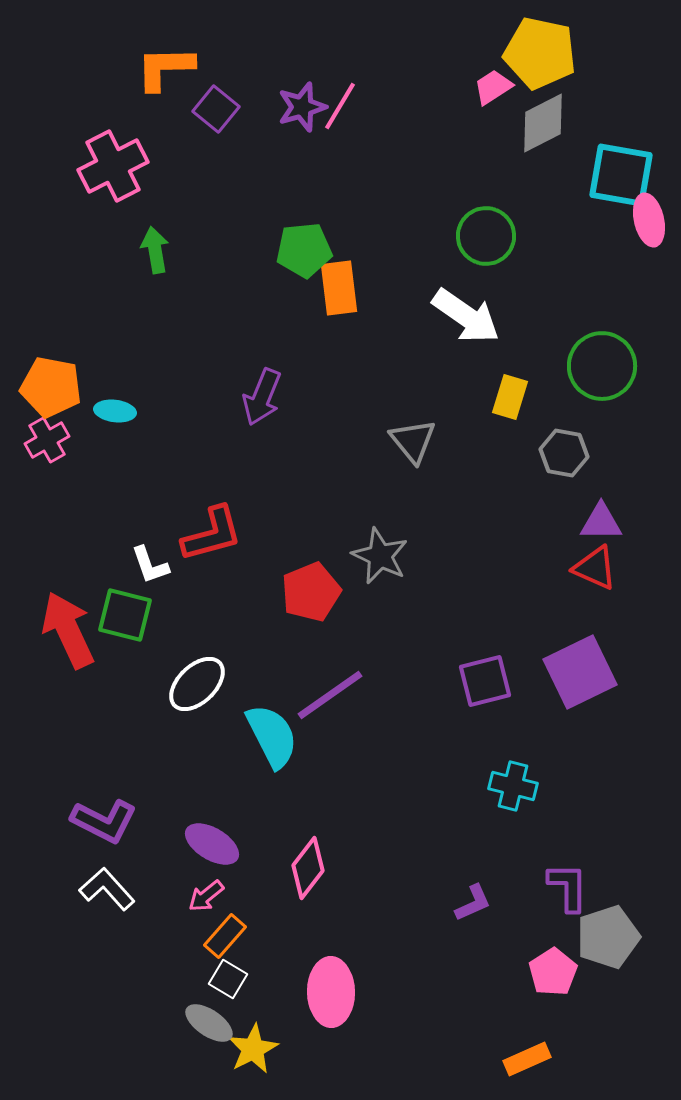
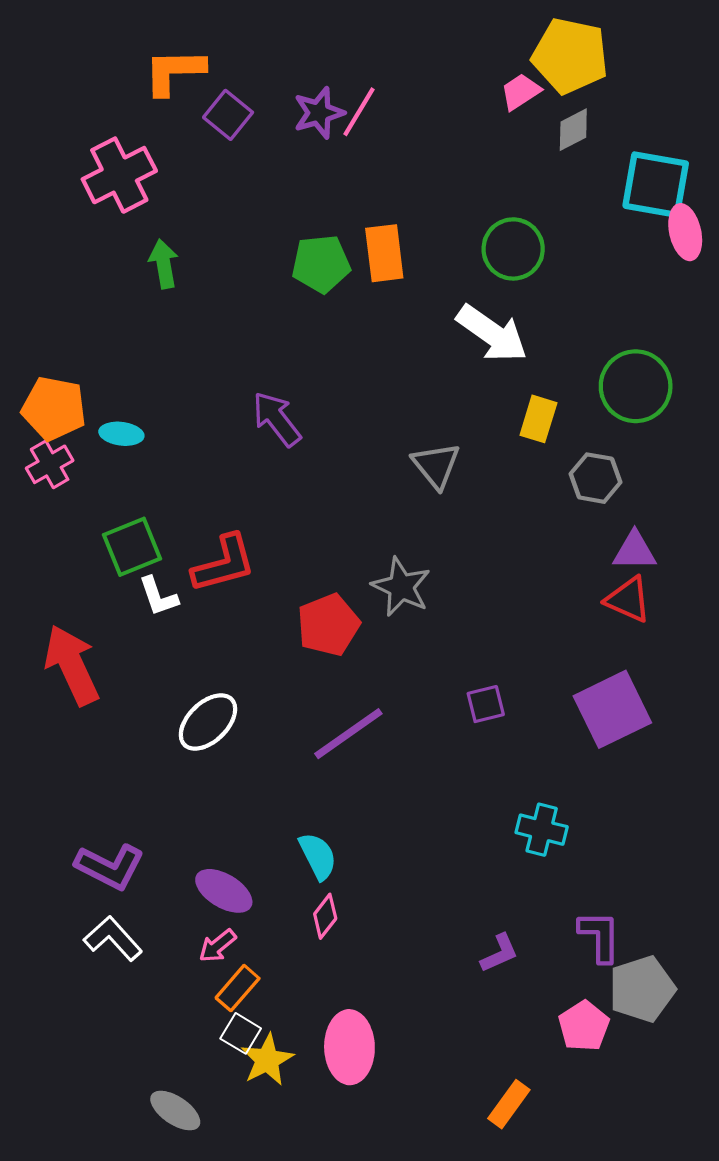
gray diamond: (543, 123) -> (573, 130), size x0.7
orange rectangle: (339, 288) -> (384, 253), moved
purple arrow: (262, 397) -> (277, 419), turned 120
green square: (125, 615) -> (132, 547), moved, turned -36
purple square: (485, 681) -> (486, 704), moved, size x0.7
cyan semicircle: (272, 736) -> (318, 856), moved, size x0.7
pink diamond: (308, 868) -> (325, 916), size x0.7
gray ellipse: (209, 1023) -> (175, 1111), moved
yellow star: (253, 1049) -> (267, 1060), moved
orange rectangle: (527, 1059) -> (509, 1104), moved, turned -30

